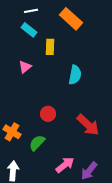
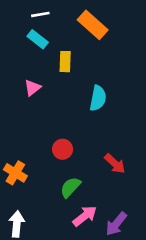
red arrow: (88, 125) -> (115, 164), size x0.7
green semicircle: (37, 143) -> (70, 187), moved

